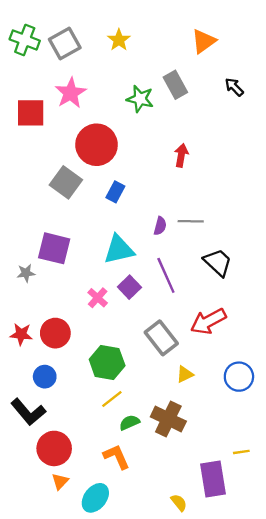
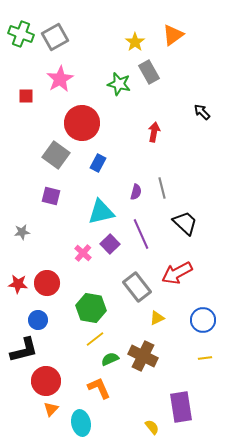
yellow star: (119, 40) -> (135, 42), moved
black arrow: (234, 87) -> (202, 112), moved
red square: (31, 113) -> (26, 96), size x0.6
gray line: (191, 221) -> (162, 188), turned 75
purple square: (54, 248) -> (51, 196), moved, size x0.7
black L-shape: (28, 412) -> (24, 350), turned -64
yellow line: (241, 452) -> (205, 358), moved
cyan ellipse: (95, 498) -> (81, 423), turned -50

